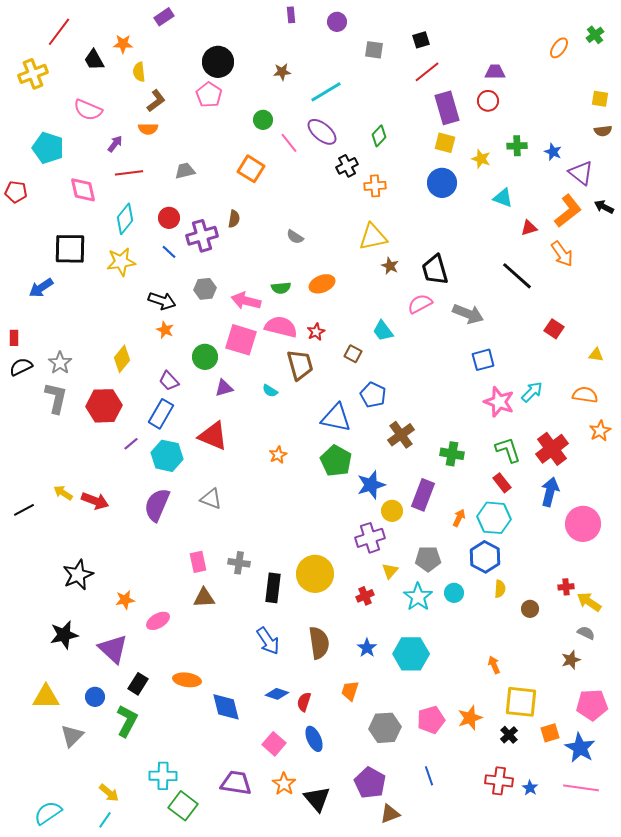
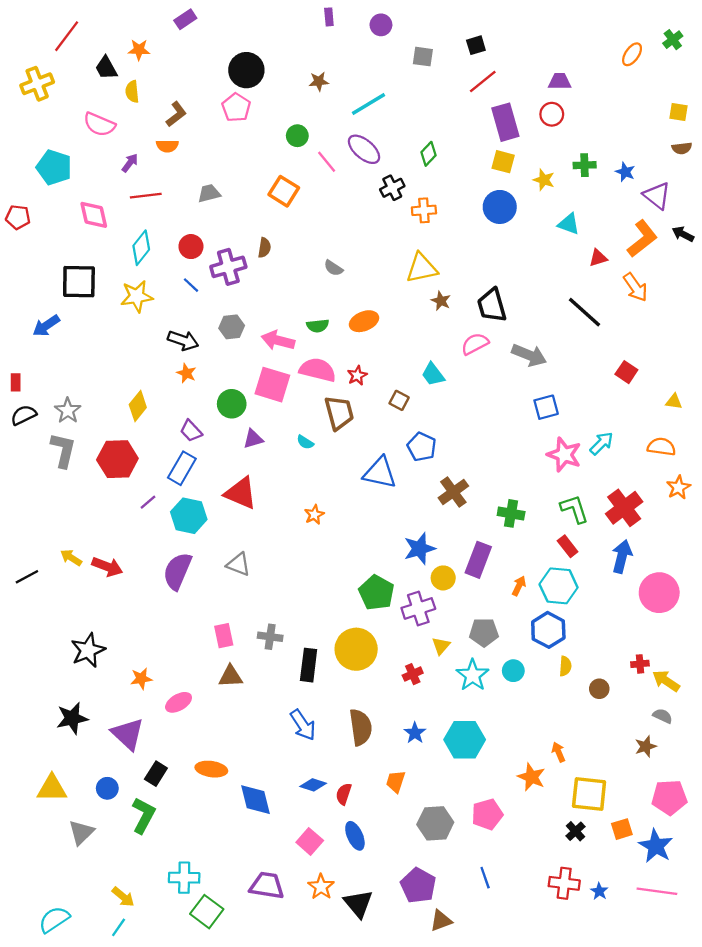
yellow semicircle: (139, 72) -> (132, 92), moved
green pentagon: (336, 461) -> (376, 593), moved
orange star: (470, 718) -> (531, 777), moved, turned -30

